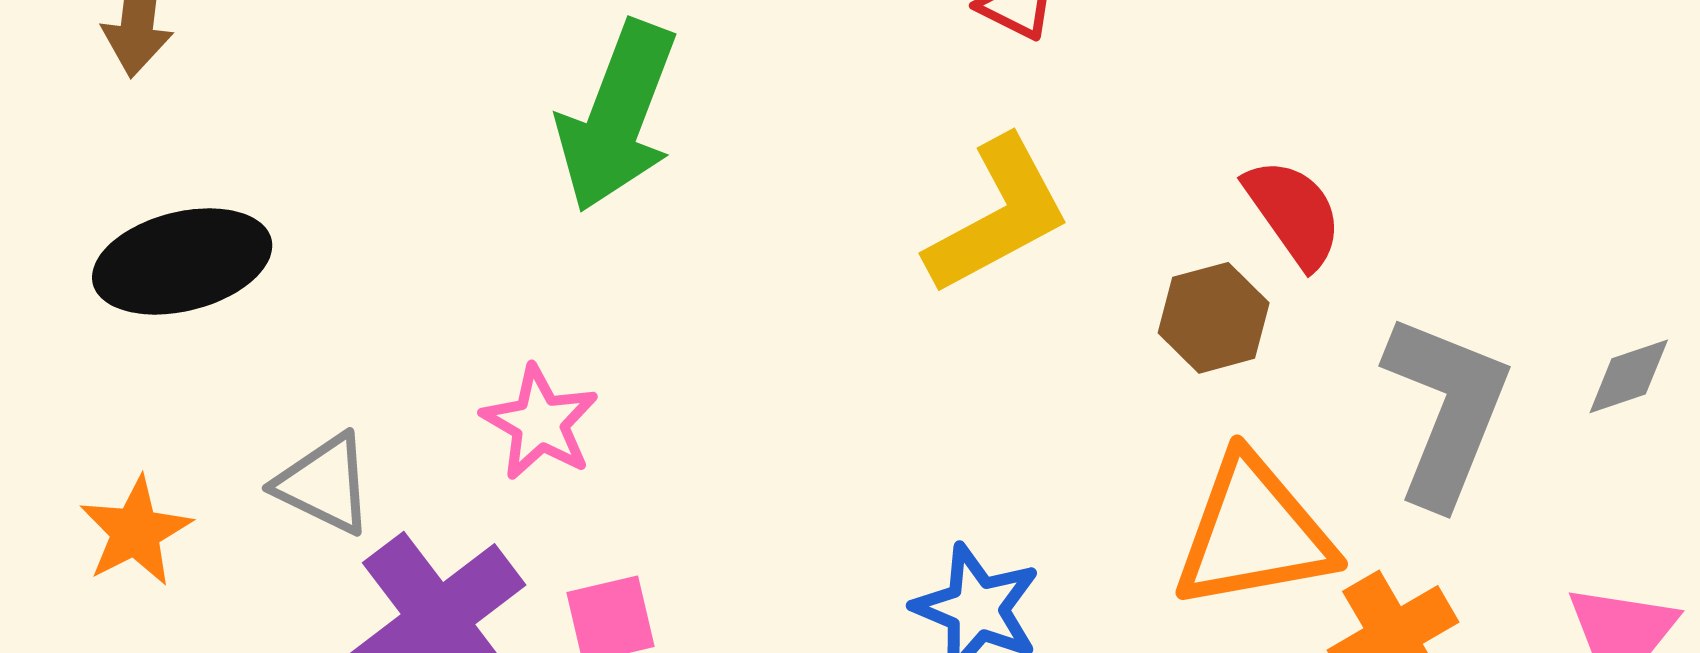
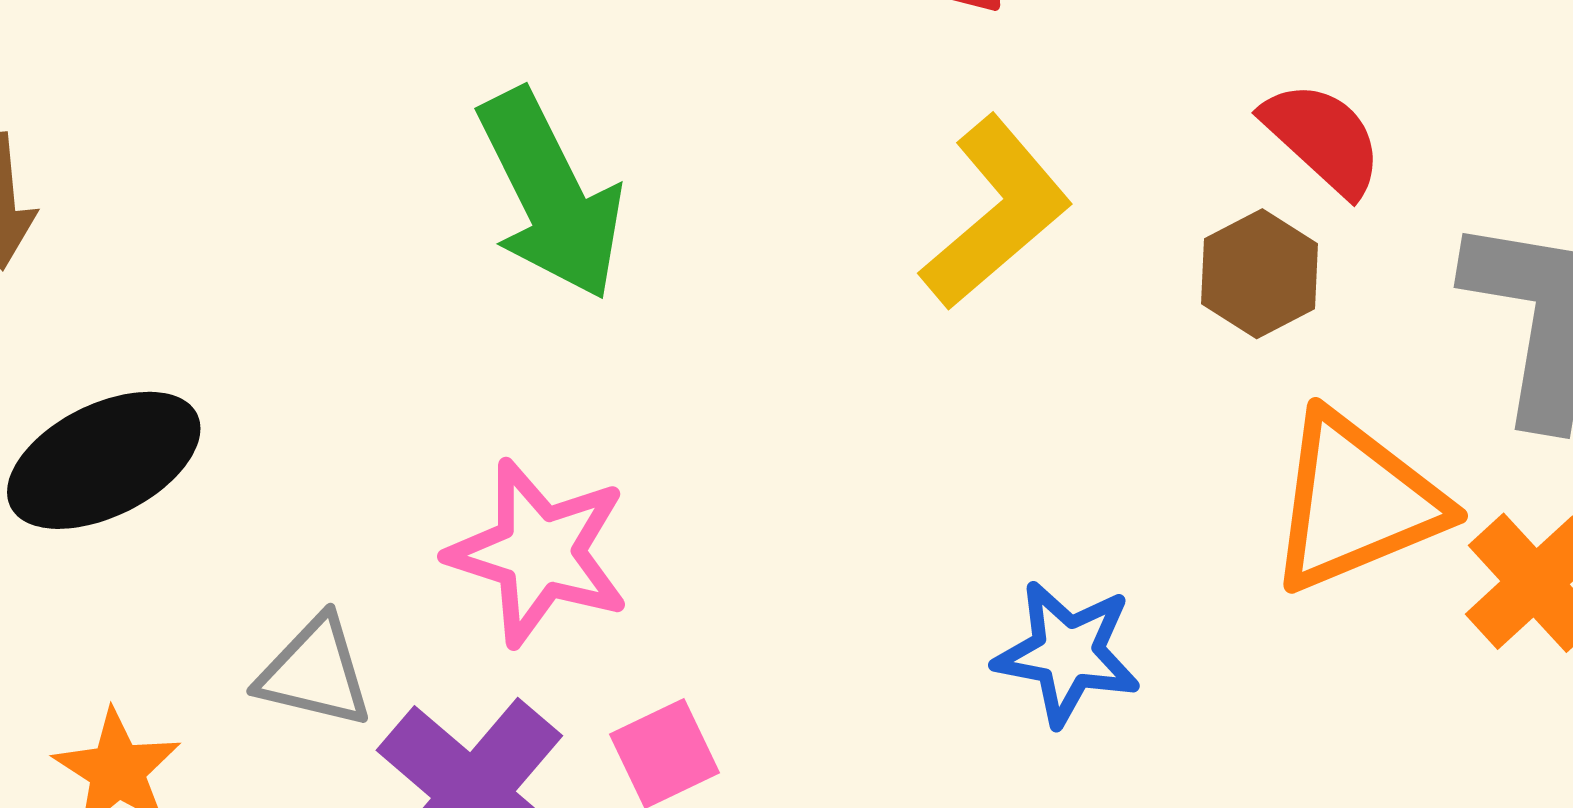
green arrow: (617, 116) -> (550, 195), turned -35
pink star: (540, 423) -> (539, 553), size x1.4

